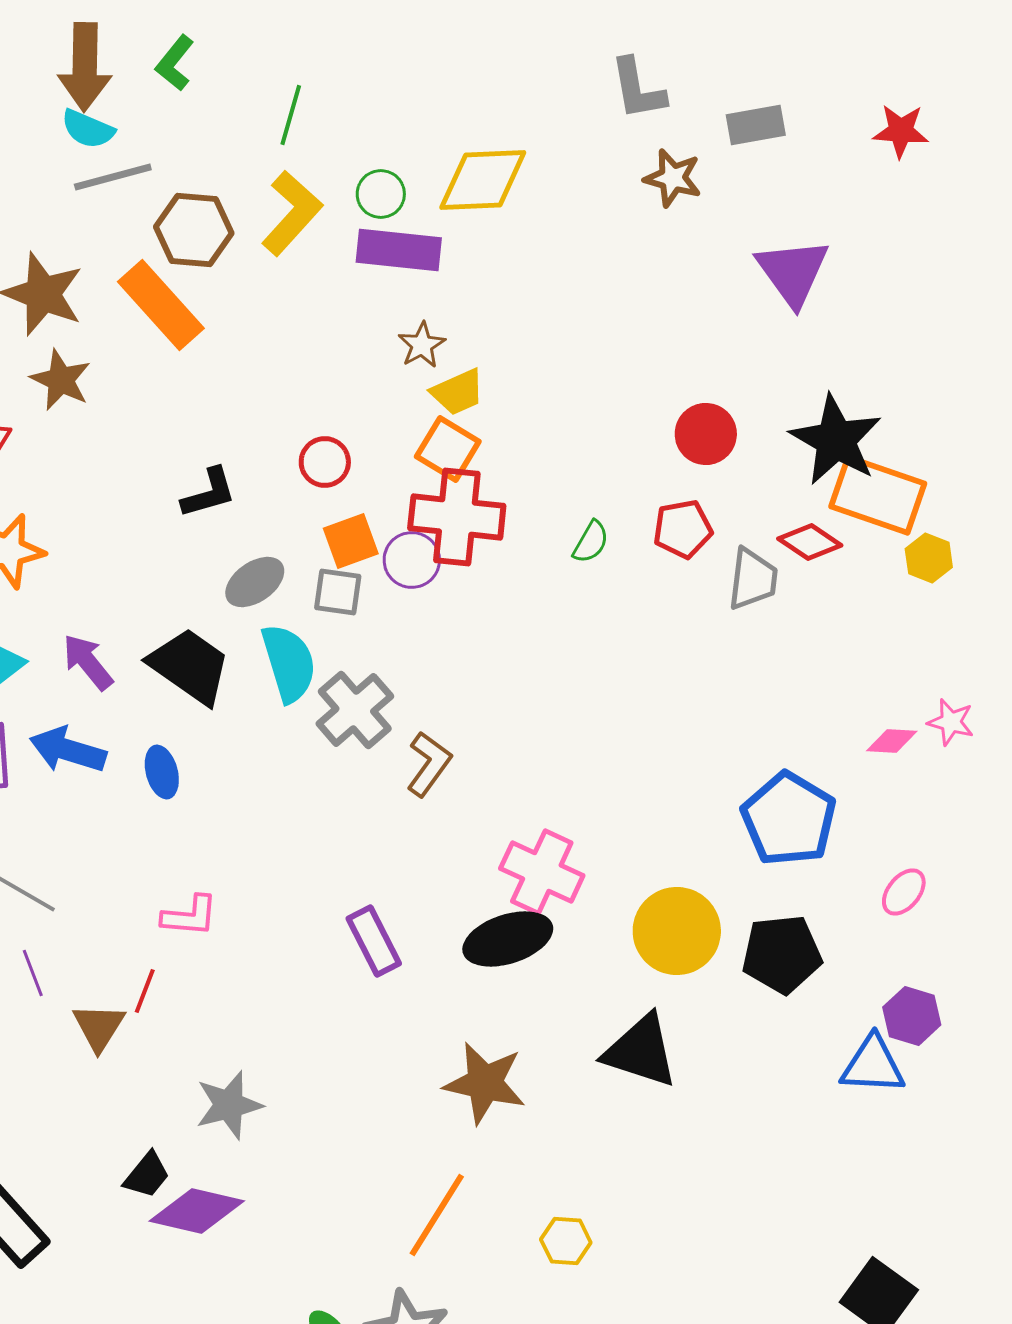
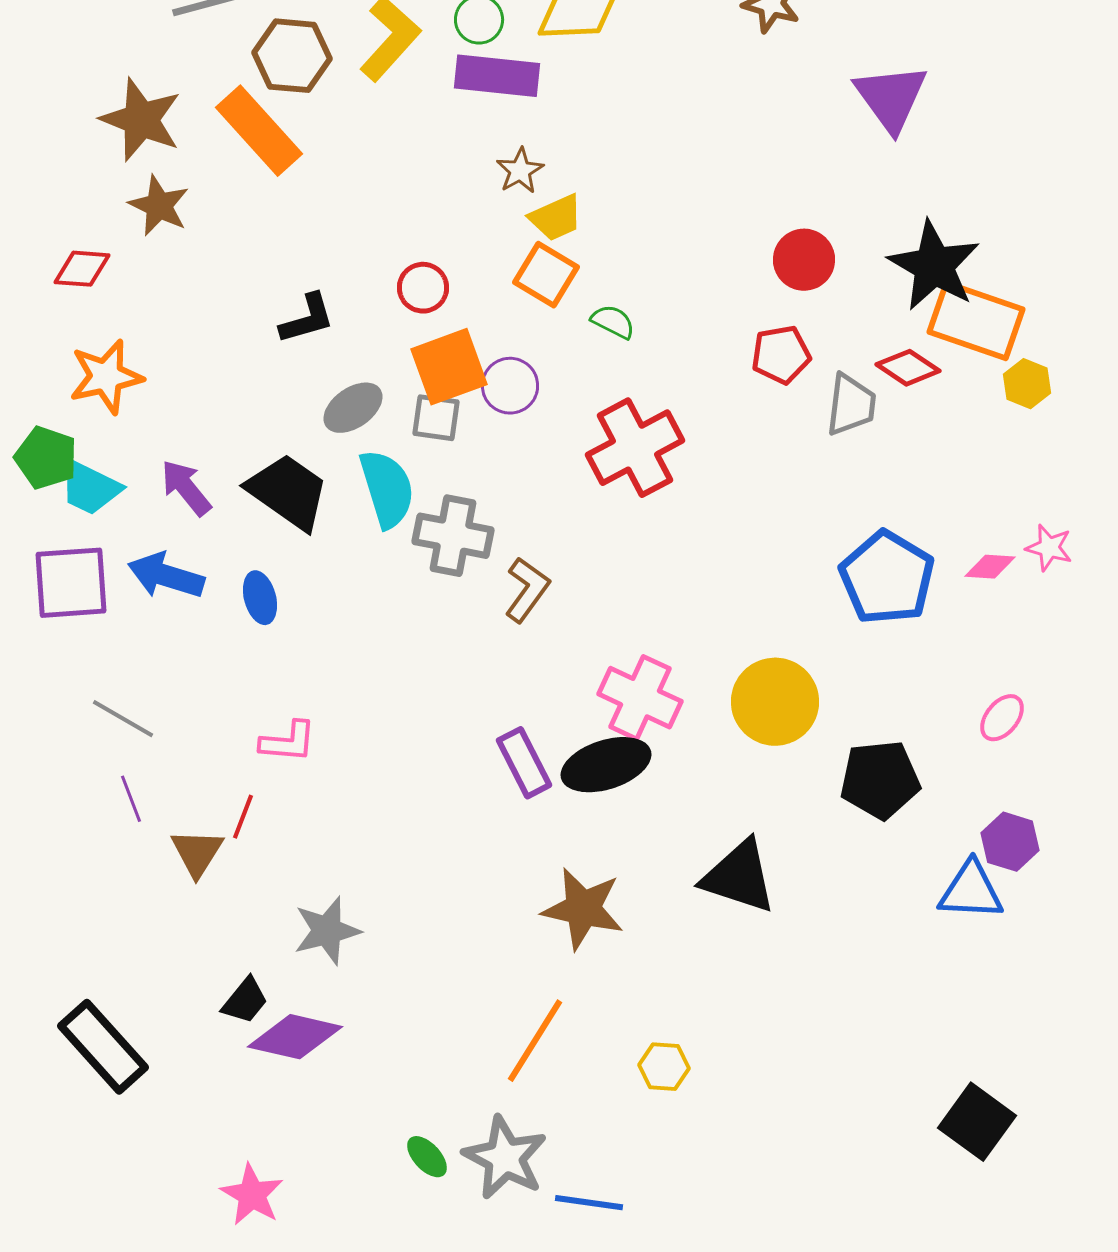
red cross: (457, 517) -> (635, 448), moved, turned -34
orange square: (351, 541) -> (449, 367), size x1.4
green semicircle: (591, 542) -> (613, 322), moved, turned -93
gray cross: (355, 710) -> (453, 536), turned -38
blue pentagon: (789, 819) -> (887, 578), moved
yellow circle: (677, 931) -> (775, 702), moved
purple rectangle: (374, 941) -> (524, 763), moved

